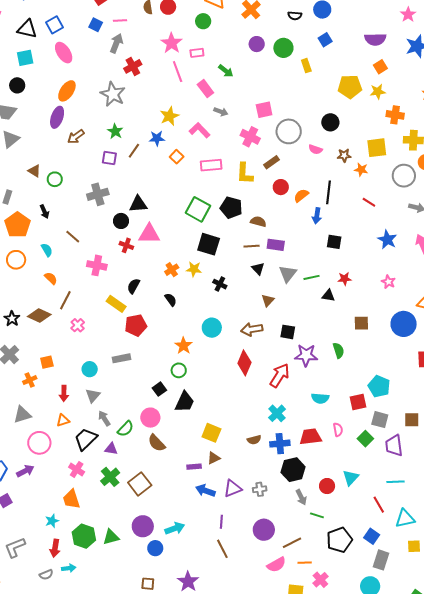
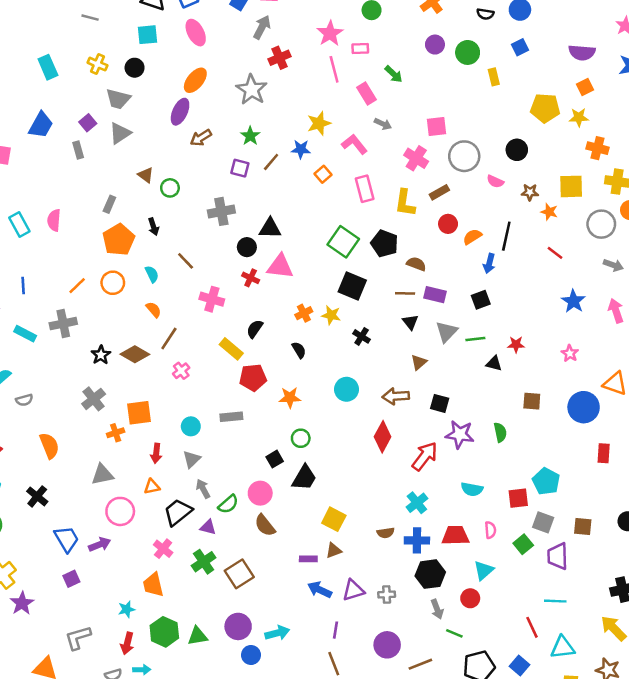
pink rectangle: (211, 165) -> (365, 189), turned 75
black square: (334, 242) -> (481, 300), moved, turned -35
orange star: (183, 346) -> (290, 398), moved, turned 30
orange square: (47, 362) -> (139, 413), size x1.5
cyan triangle: (351, 478) -> (484, 570), moved

